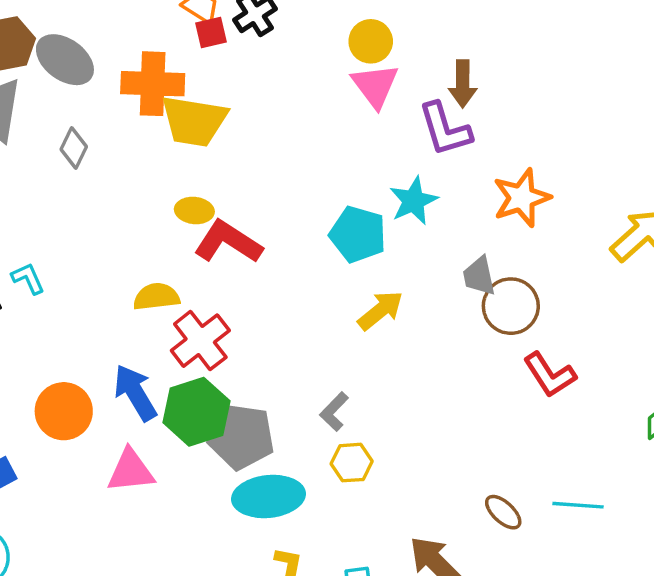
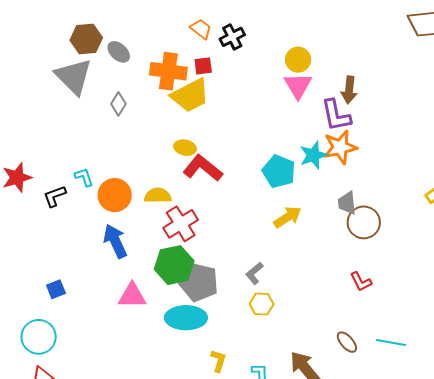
red square: (211, 32) -> (203, 66), moved
gray ellipse: (65, 60) -> (119, 52), size x0.7
yellow trapezoid: (194, 121) -> (190, 95), turned -42
orange star: (522, 198) -> (340, 147), moved
red L-shape: (550, 375) -> (361, 282), moved, size x0.7
blue arrow: (135, 393) -> (115, 241), moved
orange circle: (64, 411) -> (115, 195), moved
cyan ellipse: (268, 496) -> (186, 318), moved

